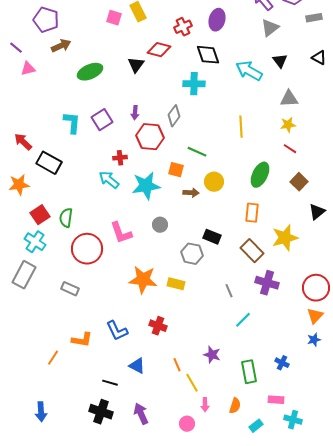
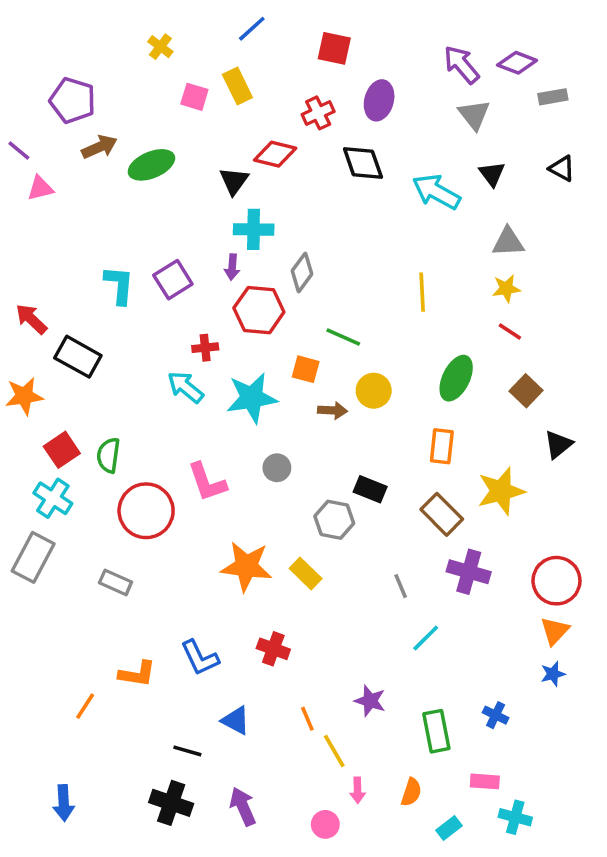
gray triangle: (270, 28) -> (474, 115), turned -30
green ellipse: (90, 72) -> (151, 165), moved
cyan cross: (194, 84) -> (254, 229), moved
yellow rectangle: (176, 284) -> (306, 574), turned 30

